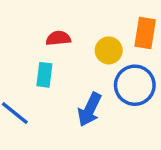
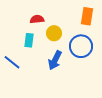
yellow circle: (109, 50) -> (54, 33), moved

